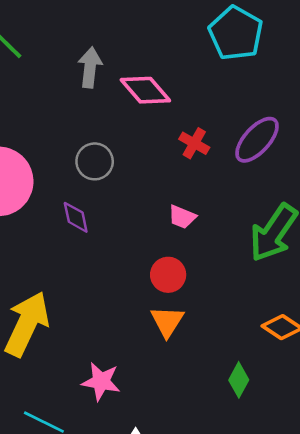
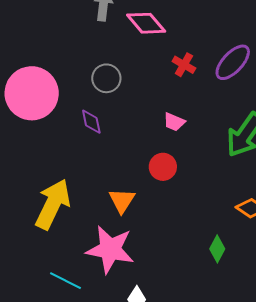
orange triangle: (167, 321) -> (122, 201), moved
pink star: (101, 382) -> (110, 249), size x1.6

